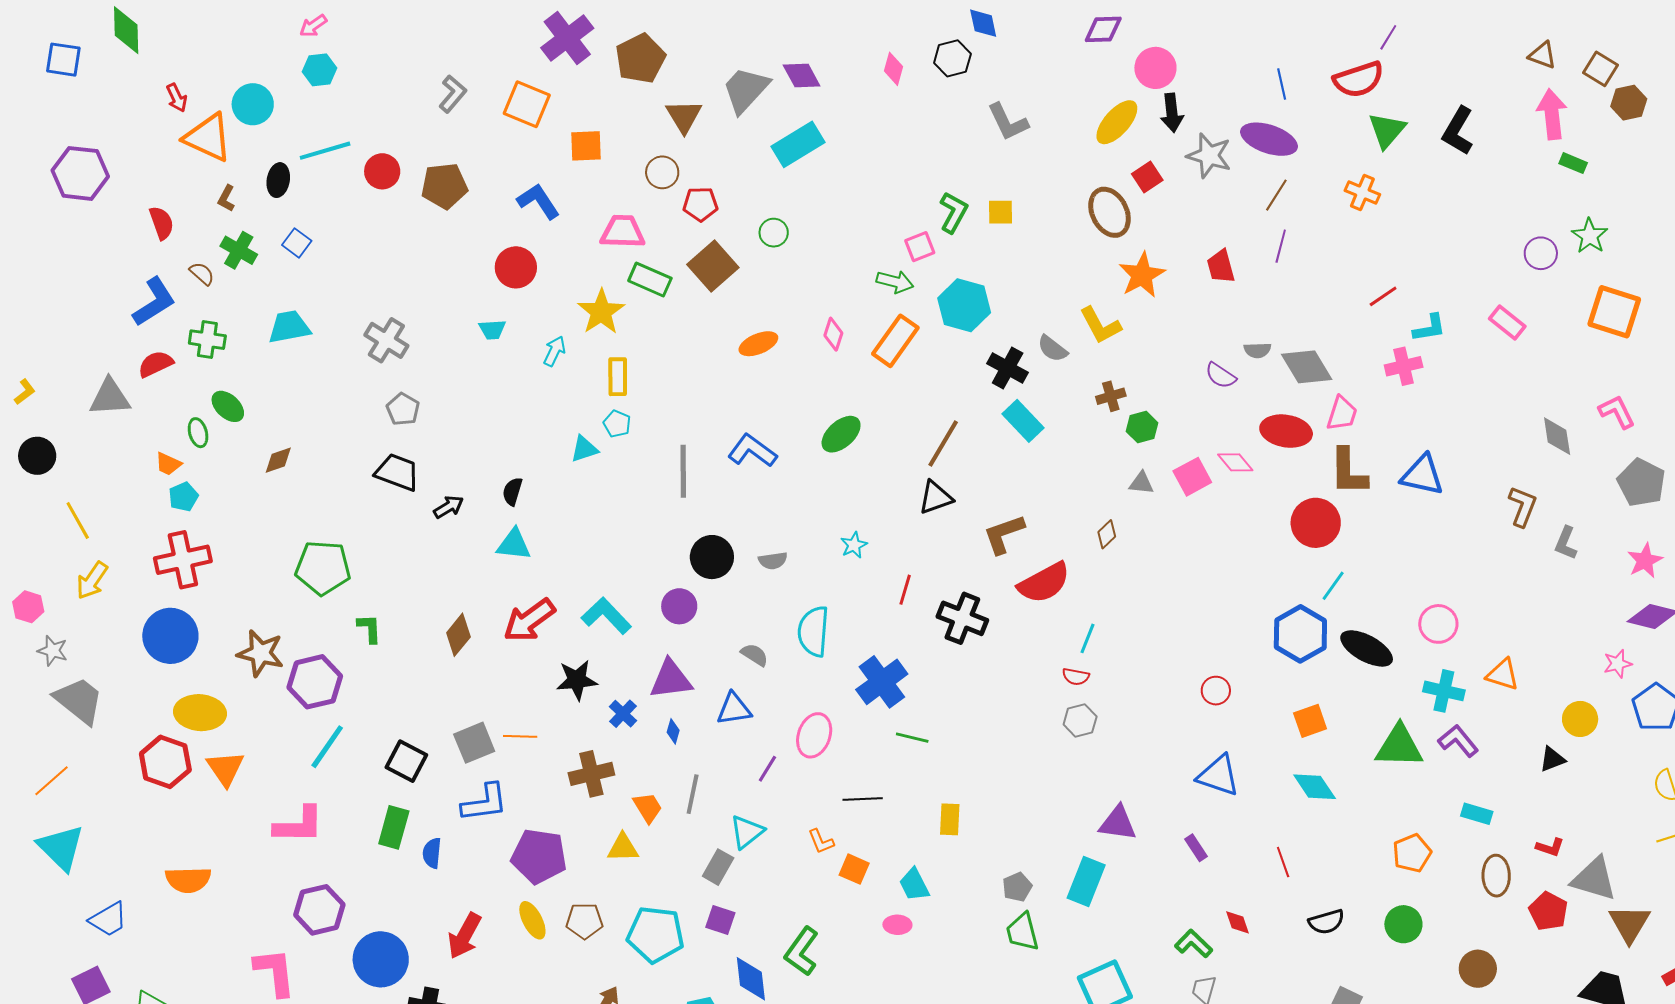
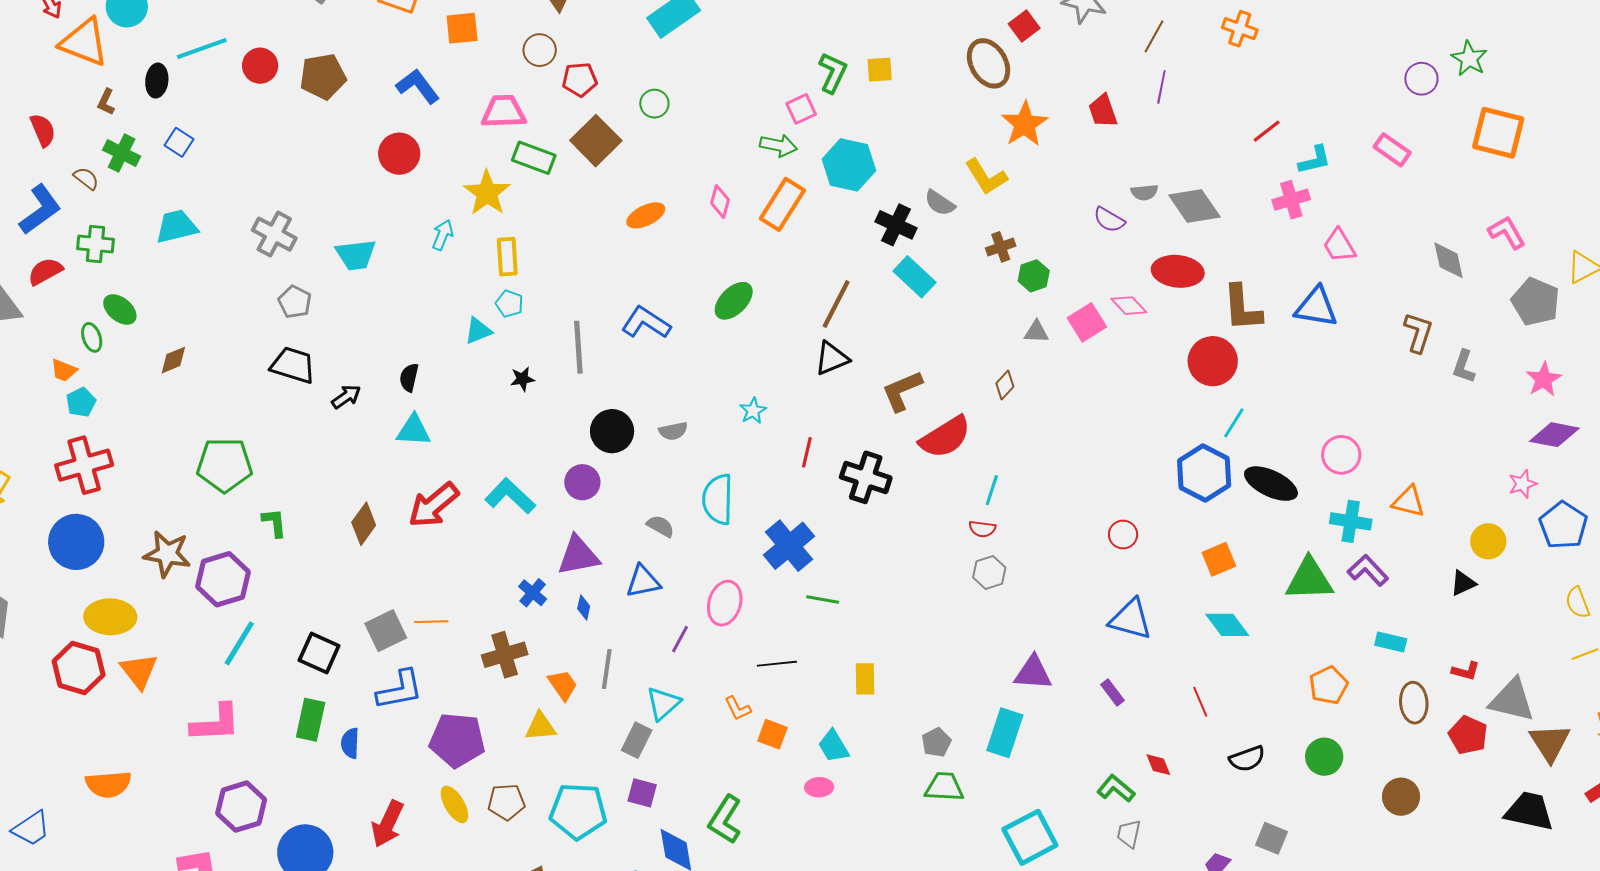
cyan trapezoid: (492, 330) -> (356, 255), moved, size x1.5
pink trapezoid: (1342, 414) -> (1339, 246), moved, turned 135
black star: (577, 680) -> (522, 379), moved, size x0.6
green trapezoid: (1023, 932) -> (944, 787), turned 111

